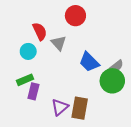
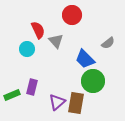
gray semicircle: (117, 66) -> (108, 43), moved
green rectangle: (25, 80) -> (12, 95), moved
green circle: (112, 81) -> (93, 81), moved

